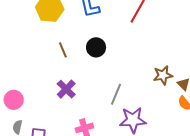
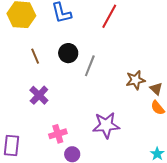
gray line: (116, 94) -> (90, 66), moved

